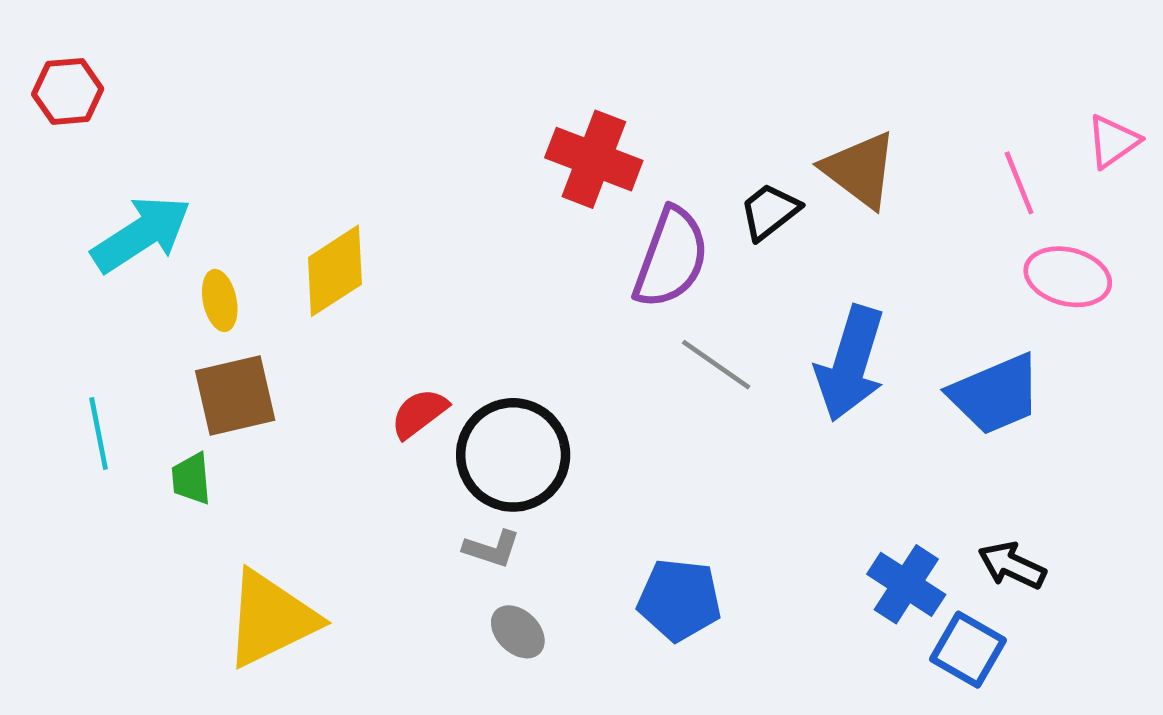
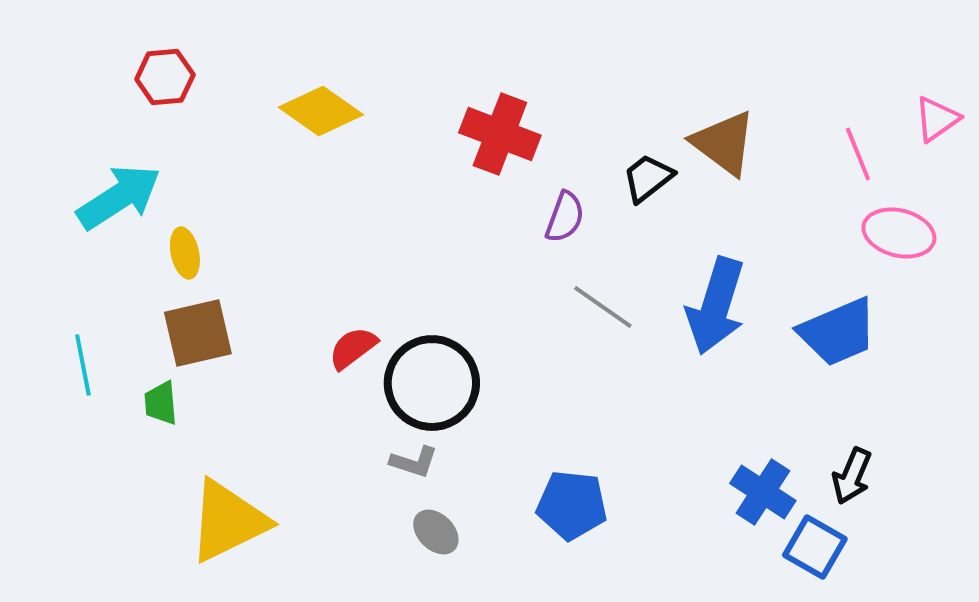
red hexagon: (68, 91) -> (165, 77), moved
purple semicircle: (671, 258) -> (565, 217), size x0.6
yellow diamond: (335, 271) -> (321, 111), moved, turned 68
black arrow: (1012, 565) -> (852, 476), turned -92

